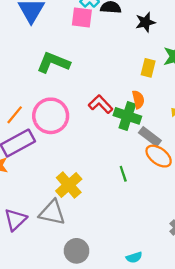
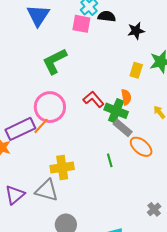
green L-shape: (53, 63) -> (55, 61), turned -52
orange line: (15, 115) -> (41, 126), moved
gray rectangle: (150, 137) -> (123, 128), moved
yellow cross: (69, 185) -> (62, 167), turned 30

